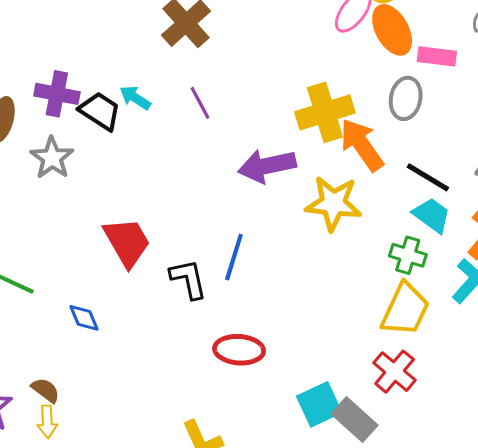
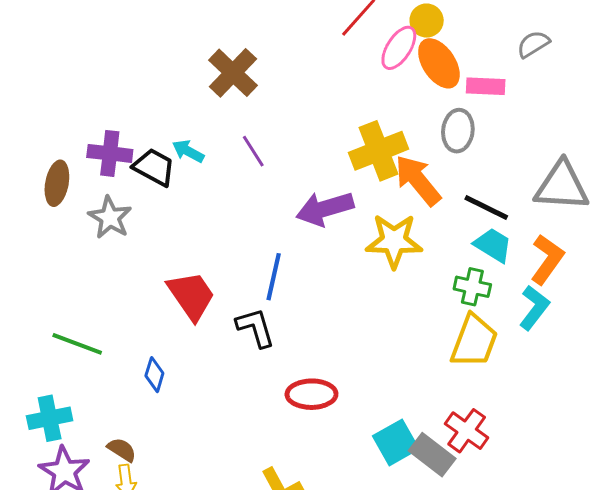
blue line: (234, 257) -> (274, 277), moved
blue diamond: (84, 318) -> (154, 375), turned 44
red cross: (395, 372) -> (467, 431), moved

